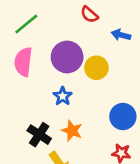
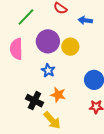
green line: (26, 24) -> (26, 17), moved

